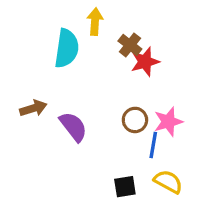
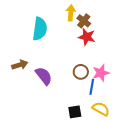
yellow arrow: (95, 22) -> (71, 13), moved
brown cross: (130, 45) -> (84, 21), moved
red star: (145, 62) -> (87, 37), turned 30

